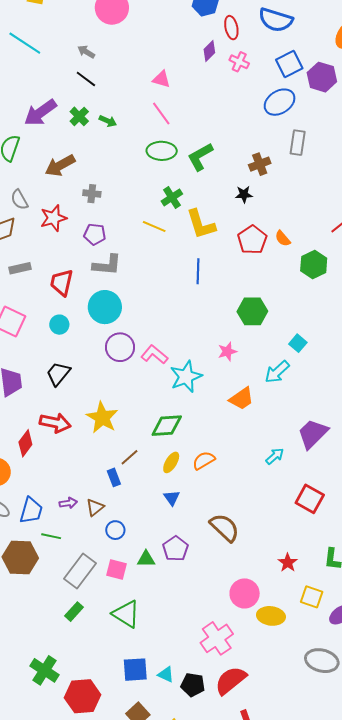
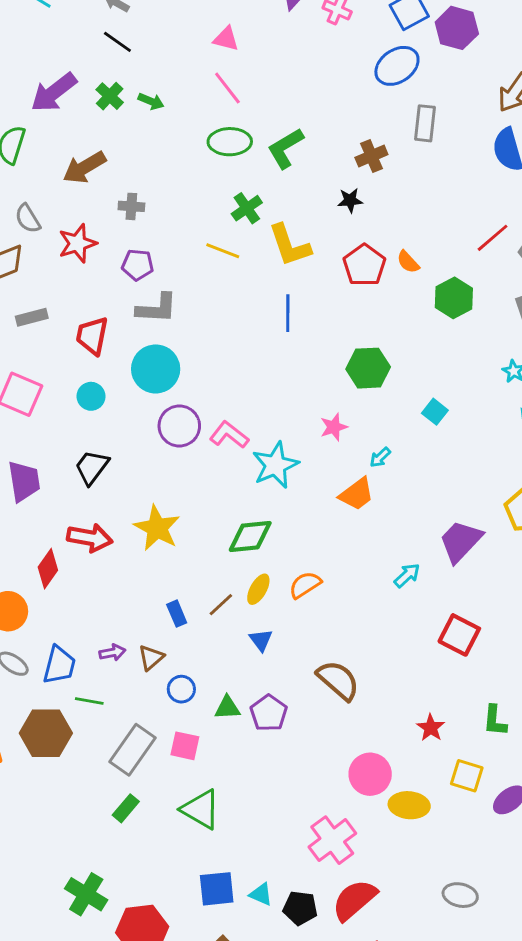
cyan arrow: (277, 372) -> (380, 457), moved, size x0.6
brown line: (129, 457) -> (221, 605), moved
green triangle: (146, 559) -> (227, 708), moved
gray ellipse: (322, 661) -> (460, 895), moved, size x0.7

